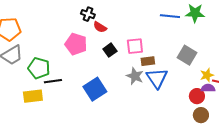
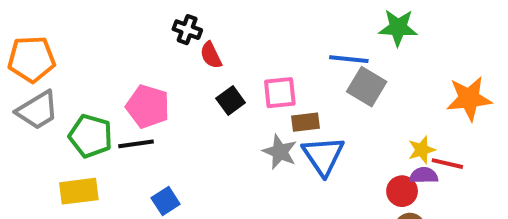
blue line: (170, 16) -> (349, 59), moved
red semicircle: (100, 27) -> (211, 55), turned 32
pink pentagon: (76, 44) -> (148, 106), moved
gray square: (187, 55) -> (367, 87), moved
black line: (53, 81) -> (136, 144), moved
blue square: (95, 89) -> (166, 201), moved, size x0.6

